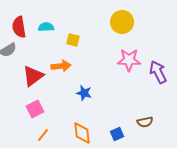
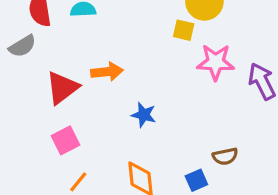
yellow square: (73, 40) -> (184, 30), moved
brown semicircle: (145, 122) -> (225, 156), moved

